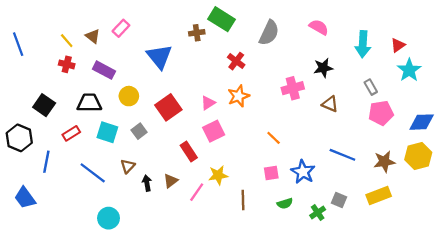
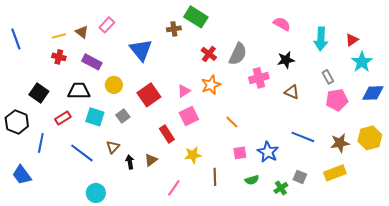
gray semicircle: (269, 33) -> (238, 54), moved
yellow line: (67, 41) -> (59, 36), turned -64
blue diamond: (422, 122) -> (373, 93), moved
orange line: (274, 138) -> (232, 122), moved
pink line: (197, 192) -> (174, 188), moved

